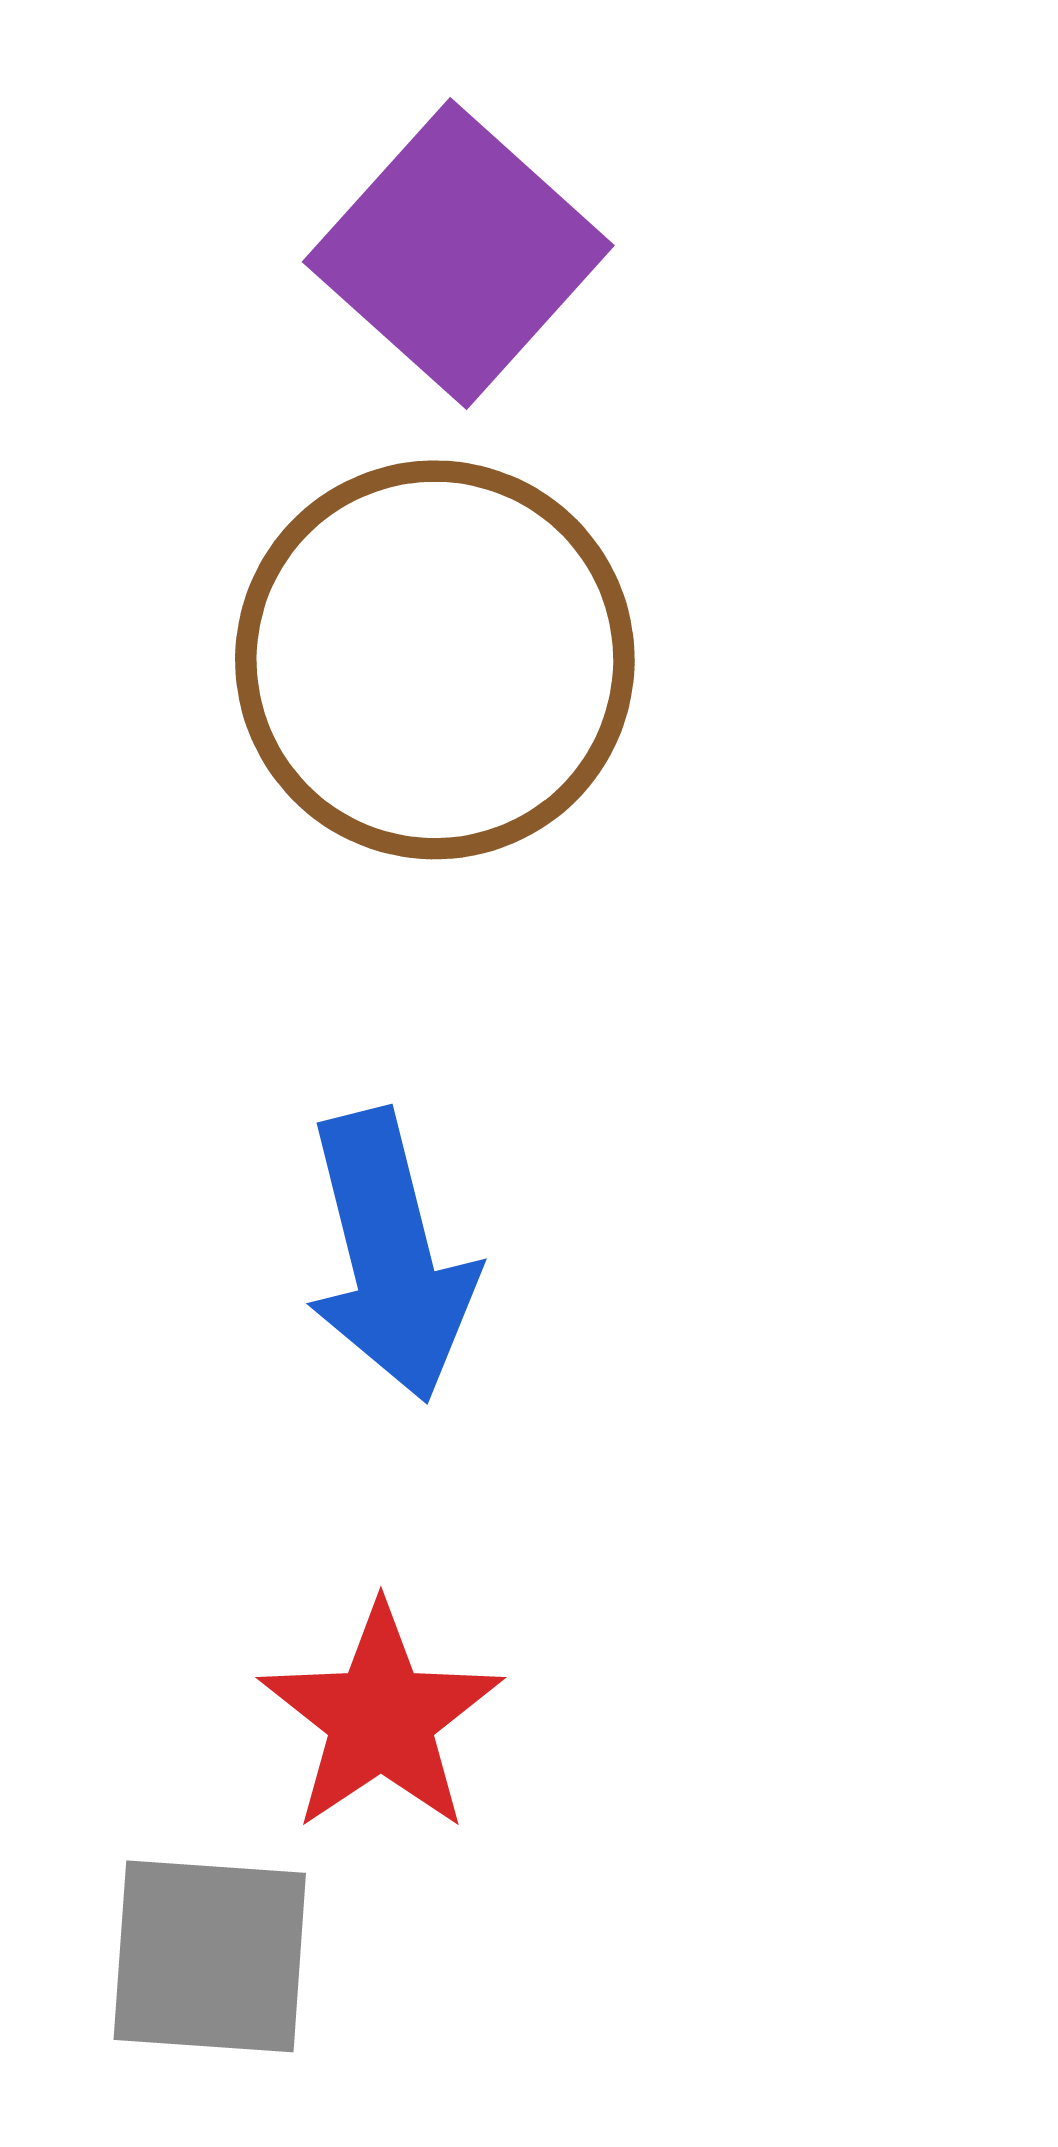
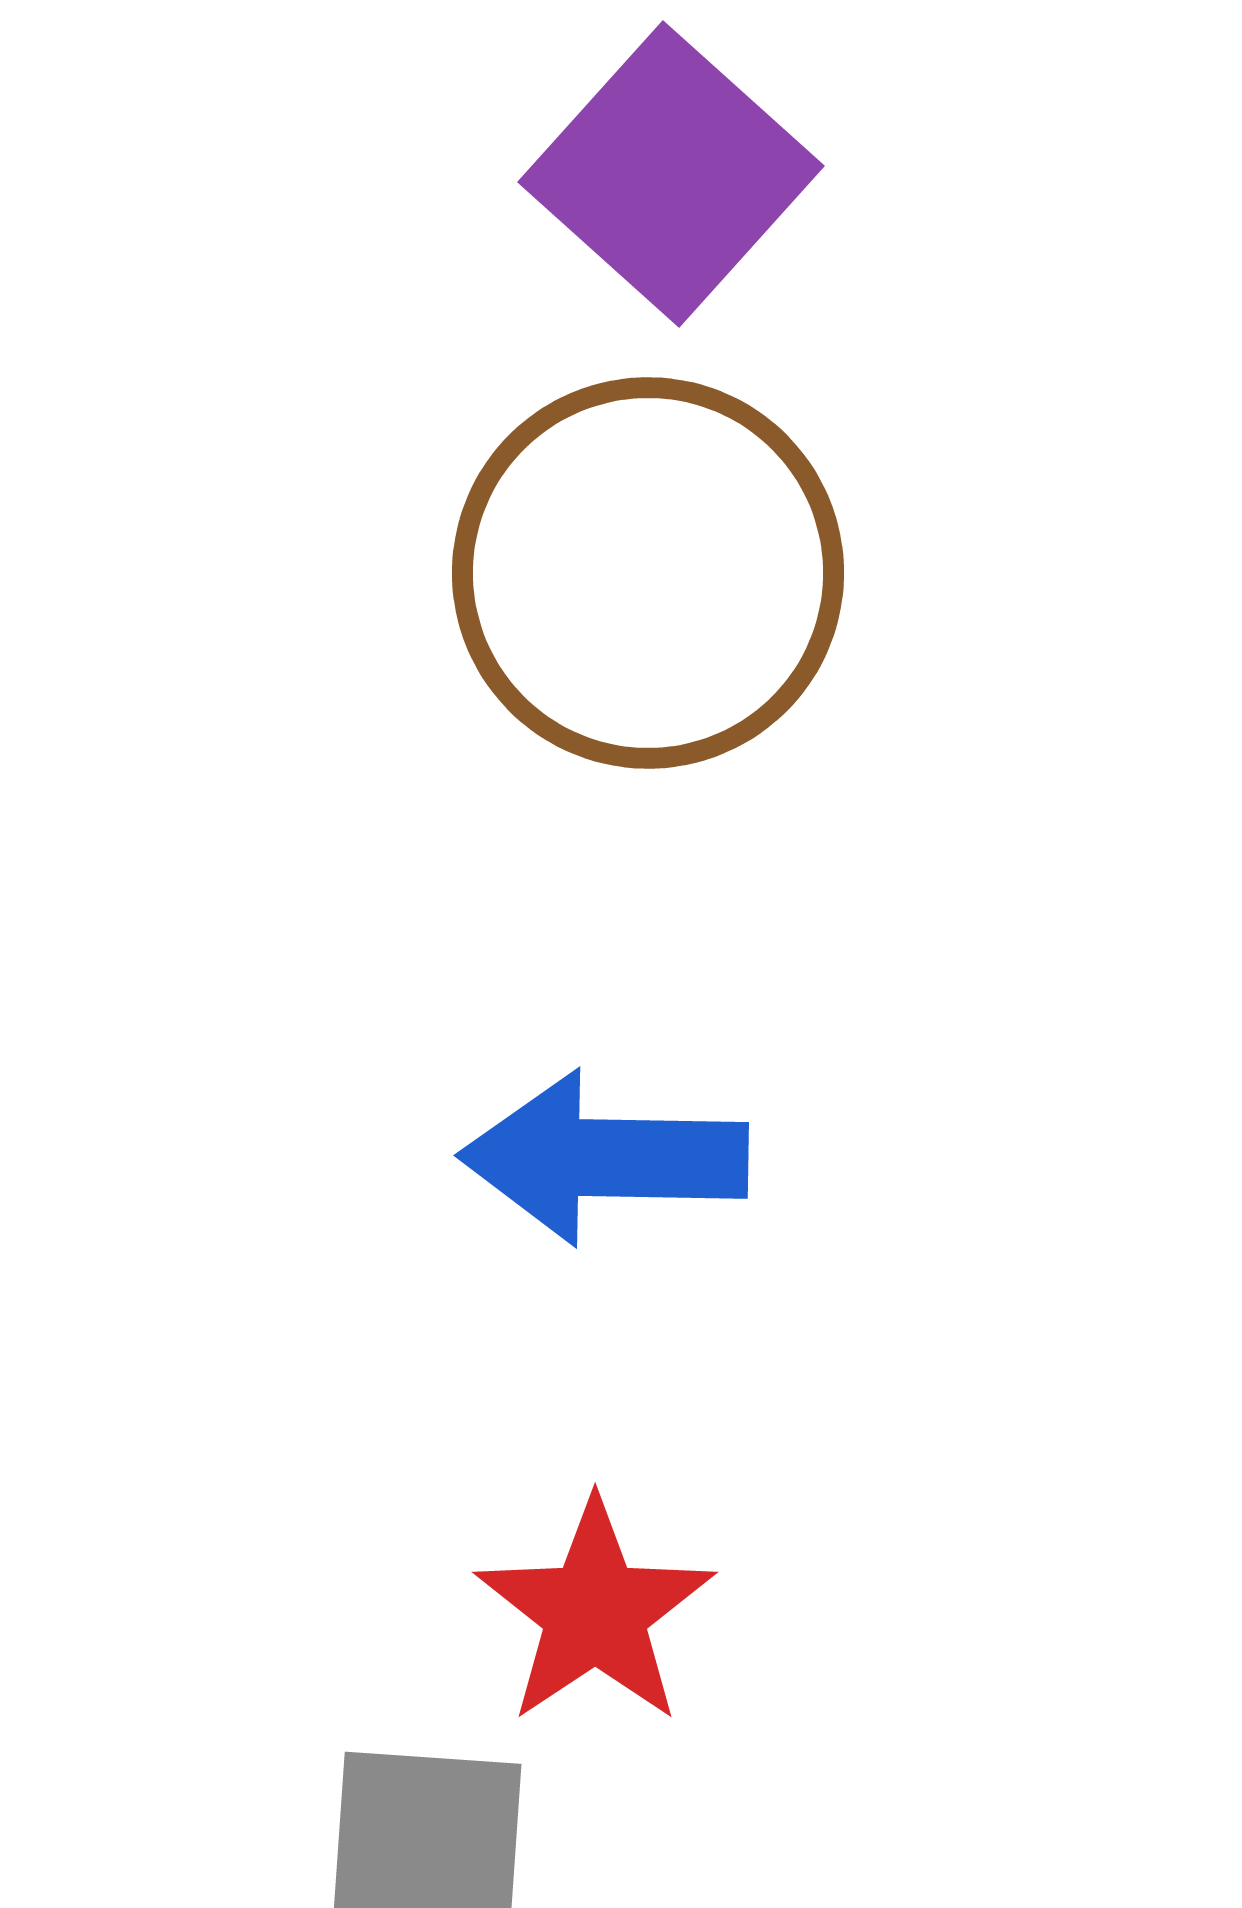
blue arrow: (390, 1256) -> (604, 1158), turned 105

